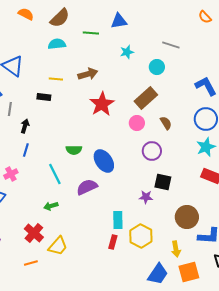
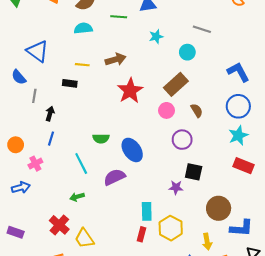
yellow trapezoid: (58, 246) -> (84, 238), turned 105

